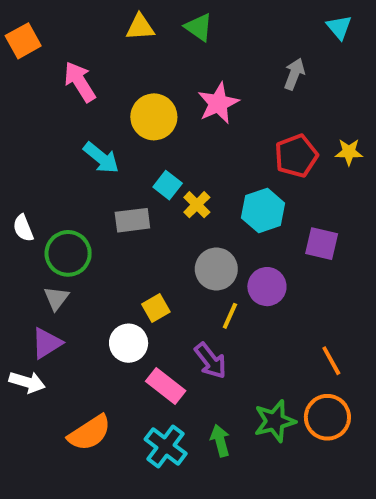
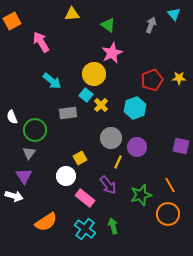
green triangle: (199, 27) -> (108, 25), moved
gray arrow: (294, 74) -> (151, 25), moved
yellow circle: (154, 117) -> (94, 74), moved
purple square: (322, 244) -> (181, 146), moved
purple triangle: (47, 343) -> (24, 176), turned -30
green star: (275, 421) -> (141, 195), moved

